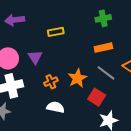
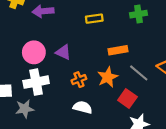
yellow rectangle: (56, 32) -> (94, 19), moved
orange rectangle: (103, 48) -> (118, 50), moved
purple triangle: (35, 57) -> (63, 52), turned -35

